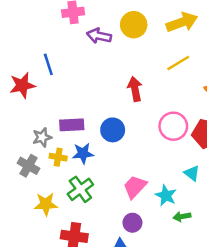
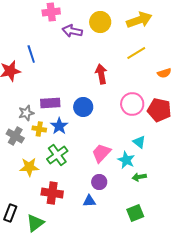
blue star: (83, 153) -> (59, 126), turned -30
cyan triangle: (192, 173) -> (139, 142), moved

